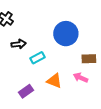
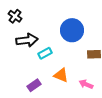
black arrow: (19, 44) -> (27, 40), size x1.5
pink arrow: (81, 78) -> (86, 84), moved

